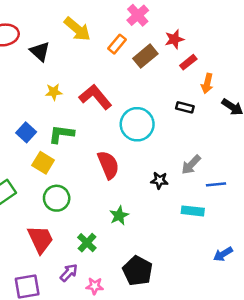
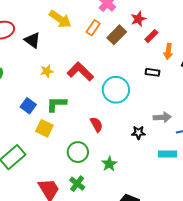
red semicircle: (108, 165) -> (96, 125), size x0.7
gray arrow: (191, 165) -> (162, 117), turned -132
green circle: (57, 198) -> (78, 152), moved
green cross: (87, 243) -> (77, 184), moved

